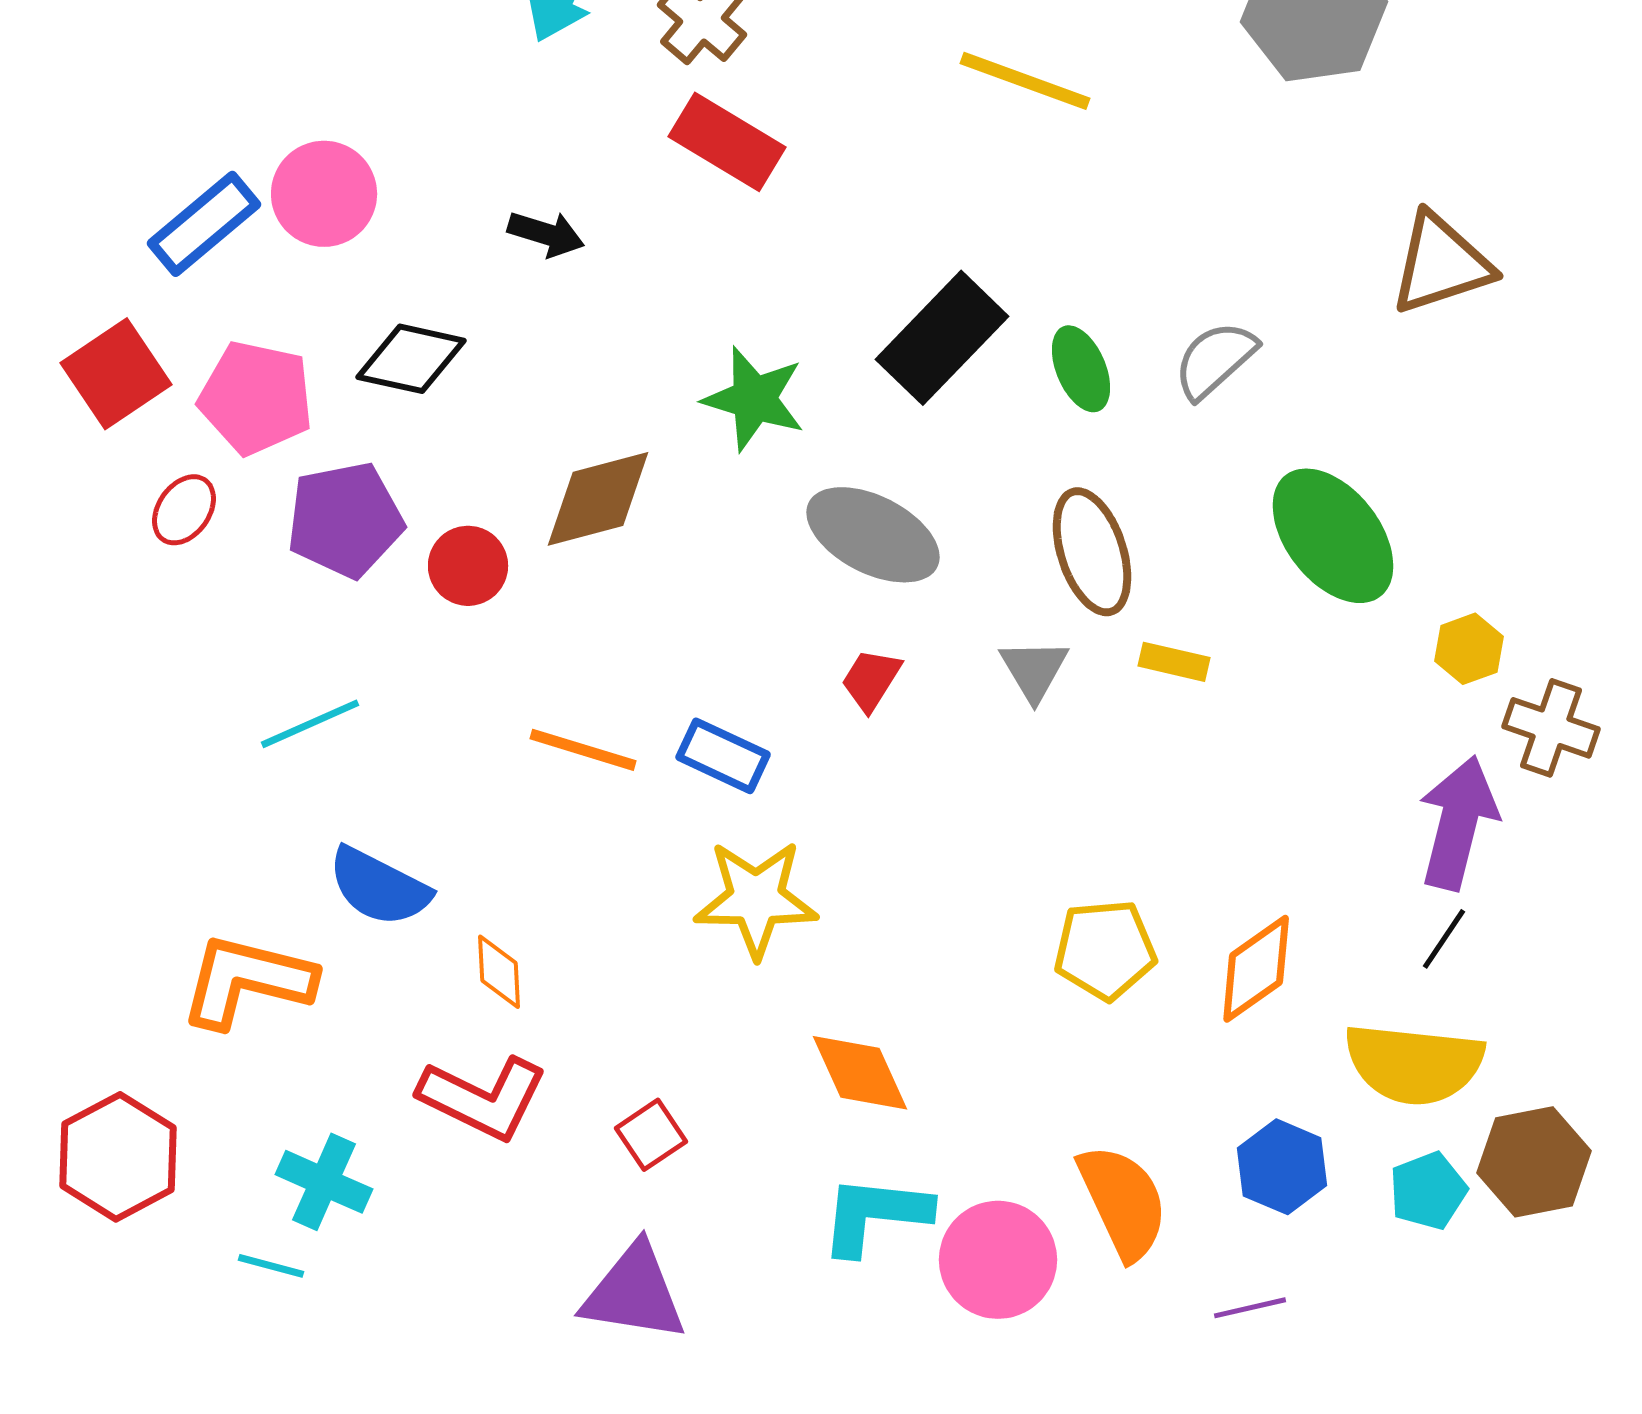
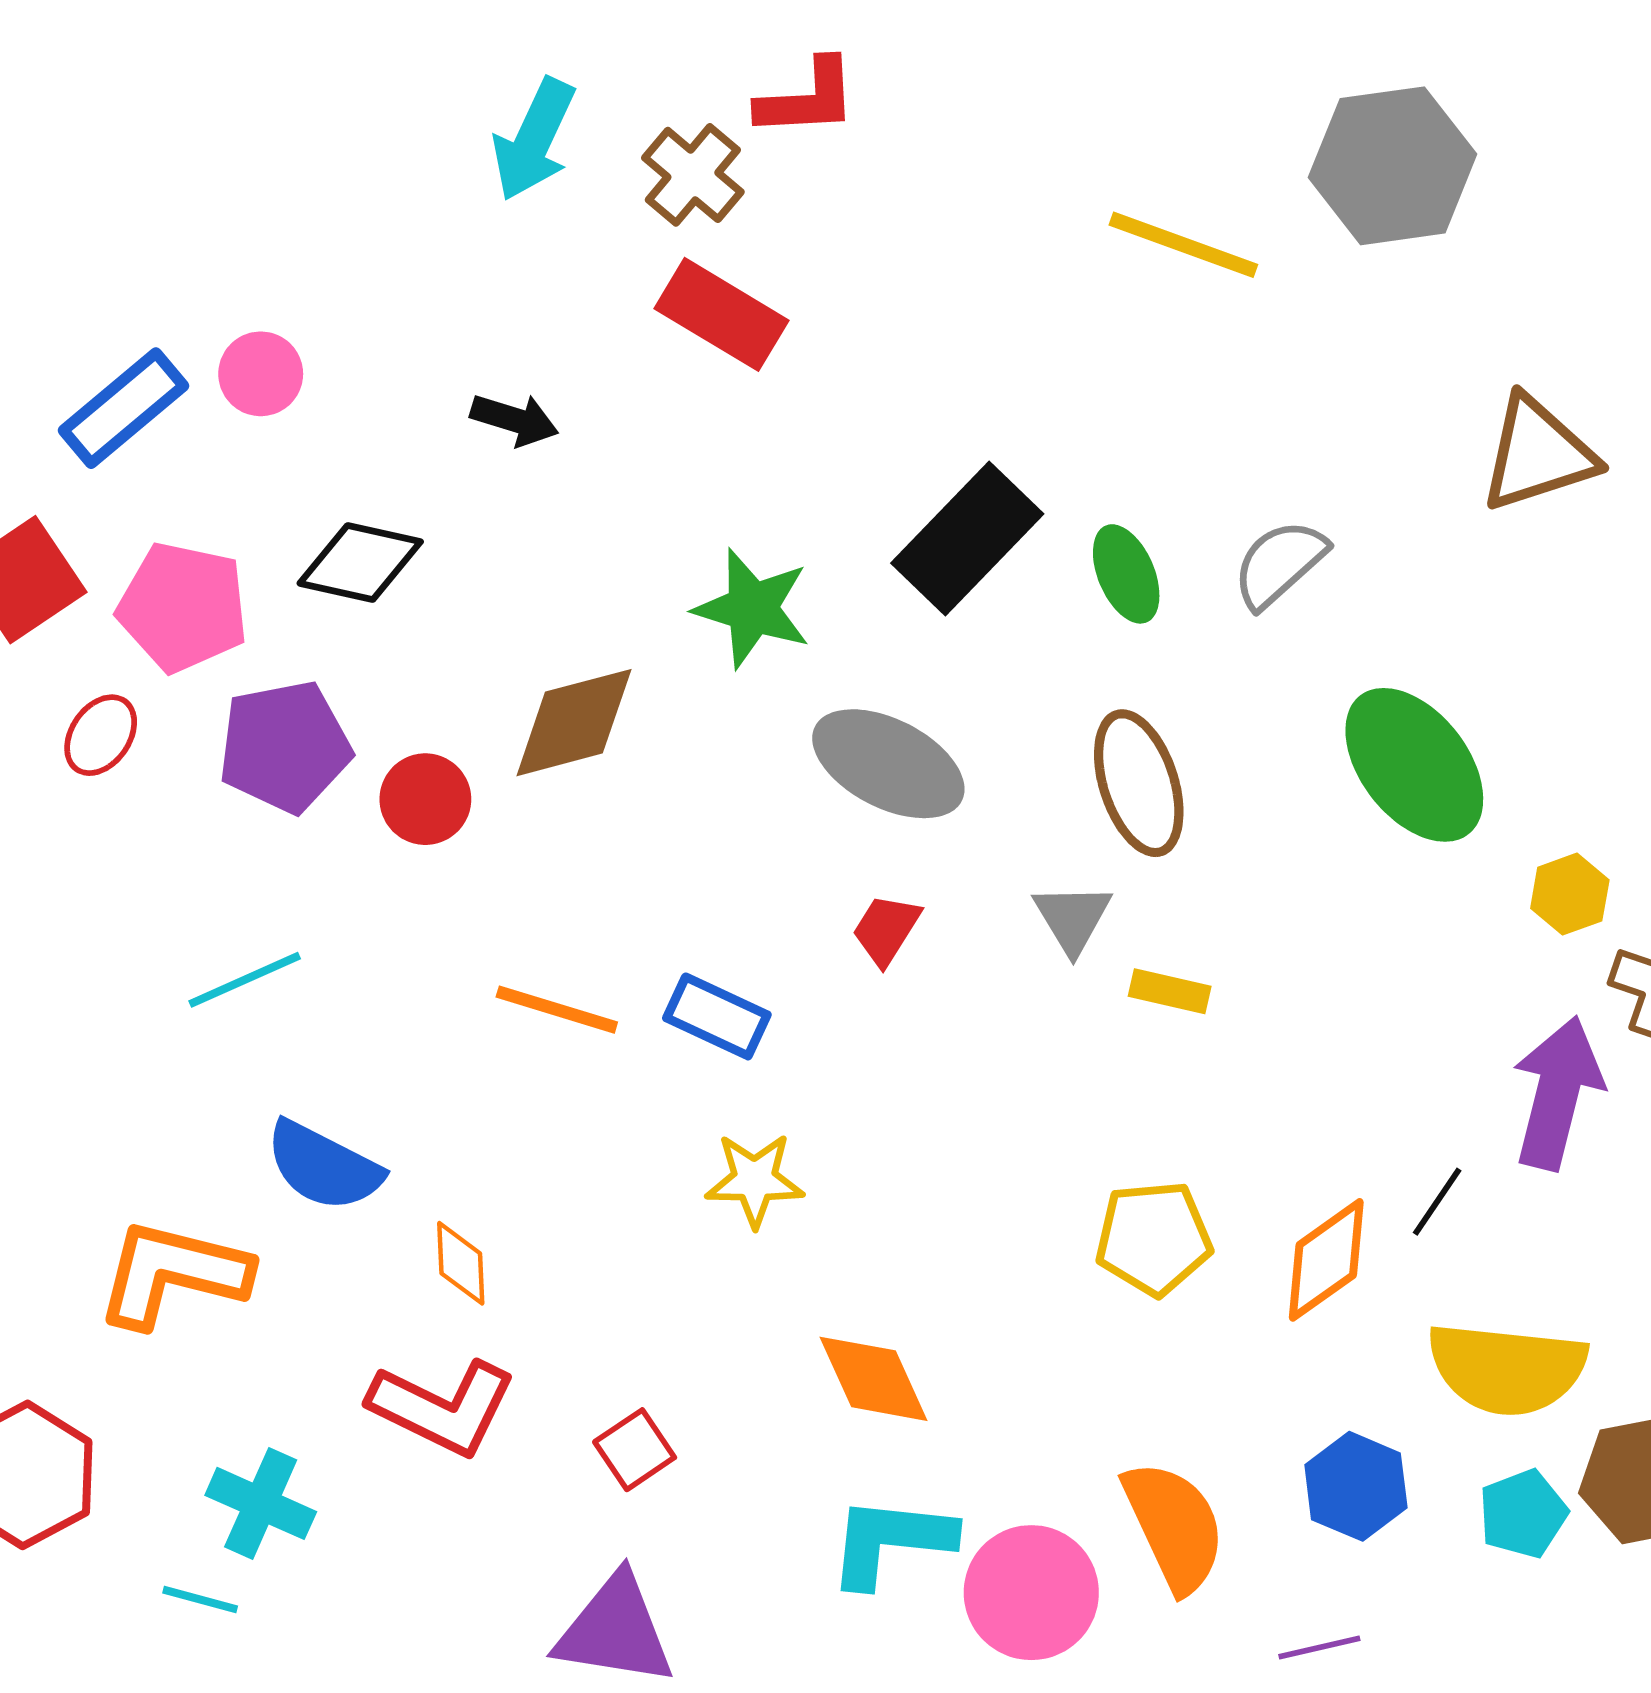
yellow line: (1025, 81) -> (1183, 245), moved
pink circle: (324, 194) -> (261, 374), size x0.7
yellow rectangle: (1174, 662) -> (1170, 991), moved
yellow star: (756, 899) -> (755, 1180), size x0.7
black line: (1444, 939) -> (1437, 1202), moved

